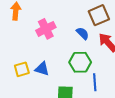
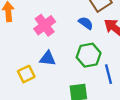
blue triangle: (42, 69) -> (48, 58), moved

